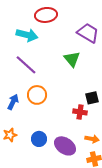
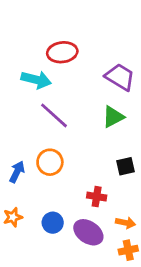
green triangle: (72, 59) -> (113, 117), moved, turned 42
purple line: (26, 65) -> (54, 115), moved
red cross: (80, 112) -> (97, 197), moved

